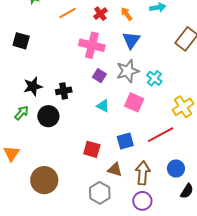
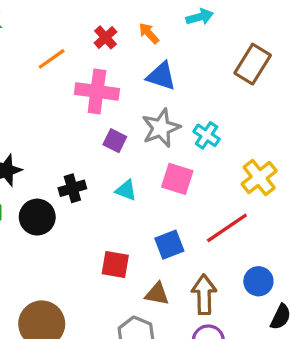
orange line: (67, 13) -> (52, 59), moved
blue triangle: (131, 40) -> (161, 76), turned -42
black cross: (64, 91) -> (72, 188), moved

